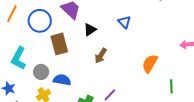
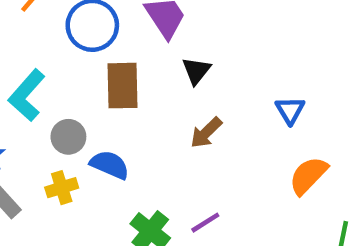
blue triangle: (124, 22) -> (290, 110), moved
black triangle: (90, 30) -> (196, 71), turned -32

